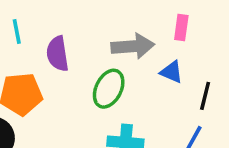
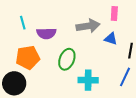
purple semicircle: (57, 54) -> (46, 33), turned -78
green ellipse: (109, 89) -> (67, 59), moved

